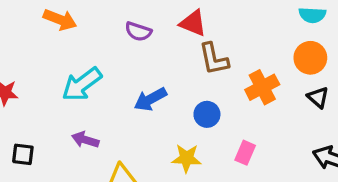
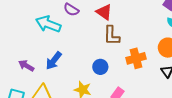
cyan arrow: (82, 84) -> (48, 24), moved, turned 45
blue arrow: (150, 99) -> (54, 61), moved, turned -36

